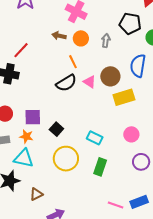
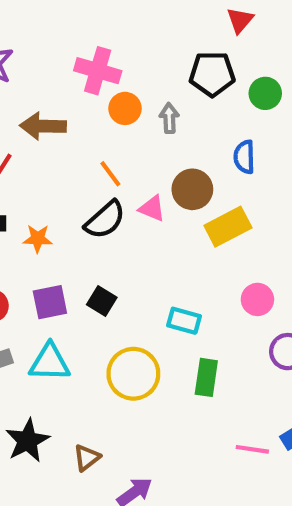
brown arrow: (59, 36) -> (43, 126), moved, size x1.5
orange circle: (81, 38) -> (125, 108), moved
blue semicircle: (138, 66) -> (244, 157), size x0.7
black square: (56, 129) -> (102, 301), moved
orange star: (26, 136) -> (38, 239), moved
cyan triangle: (24, 158) -> (50, 362), moved

